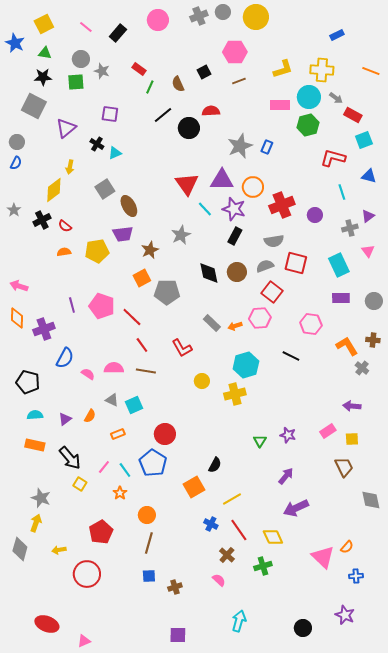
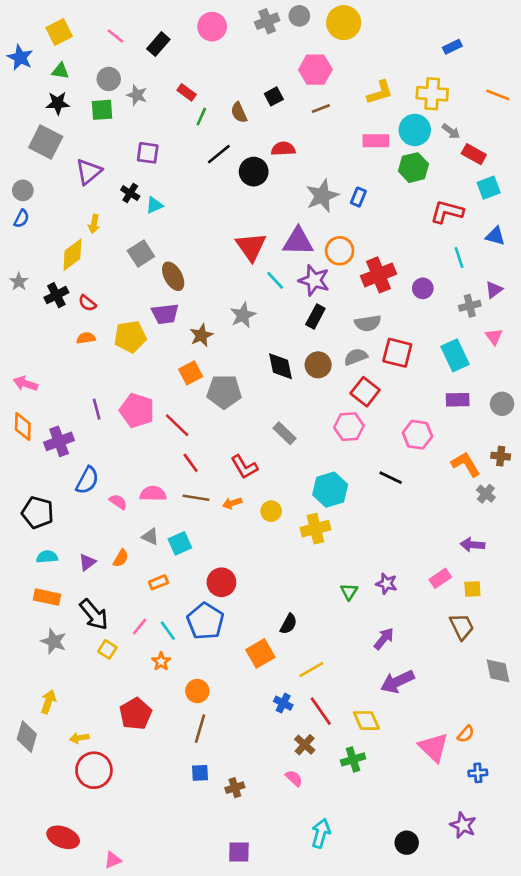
orange arrow: (235, 326) -> (232, 503), moved
gray star: (41, 498) -> (54, 641), moved
red circle: (87, 574) -> (94, 770), moved

